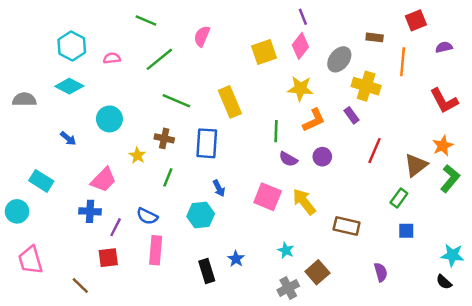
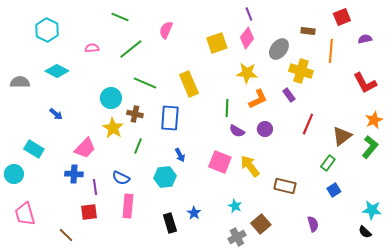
cyan hexagon: (72, 46) -> (47, 30), moved
cyan circle: (109, 119) -> (111, 98), moved
orange star: (443, 146) -> (374, 120), moved
yellow star: (137, 155) -> (113, 128), size x1.5
purple line: (116, 227) -> (95, 187), turned -35
blue square: (406, 231) -> (334, 190), turned -32

